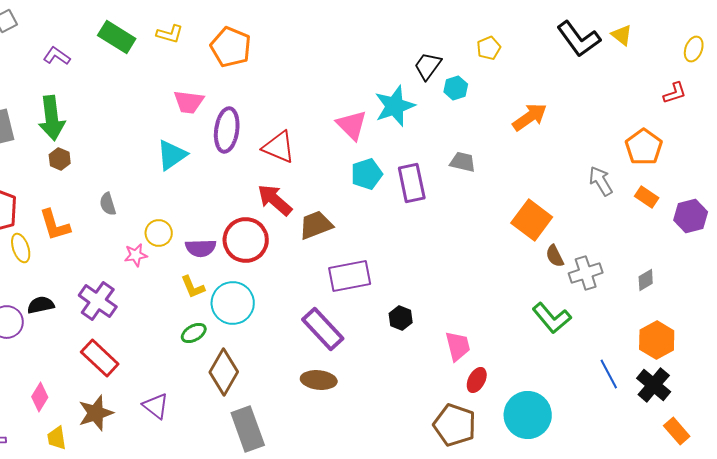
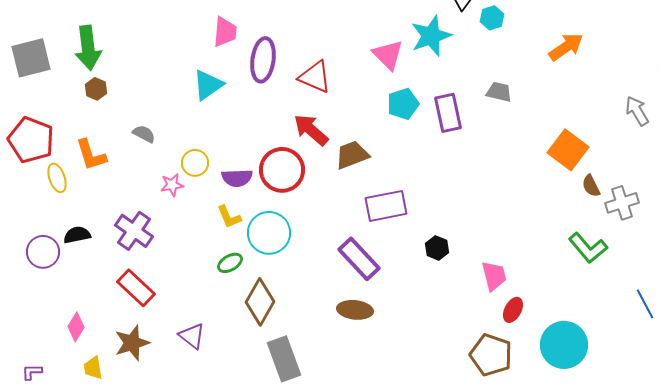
pink trapezoid: (189, 102) -> (225, 32), turned -92
gray semicircle: (108, 204) -> (144, 134), turned 135

